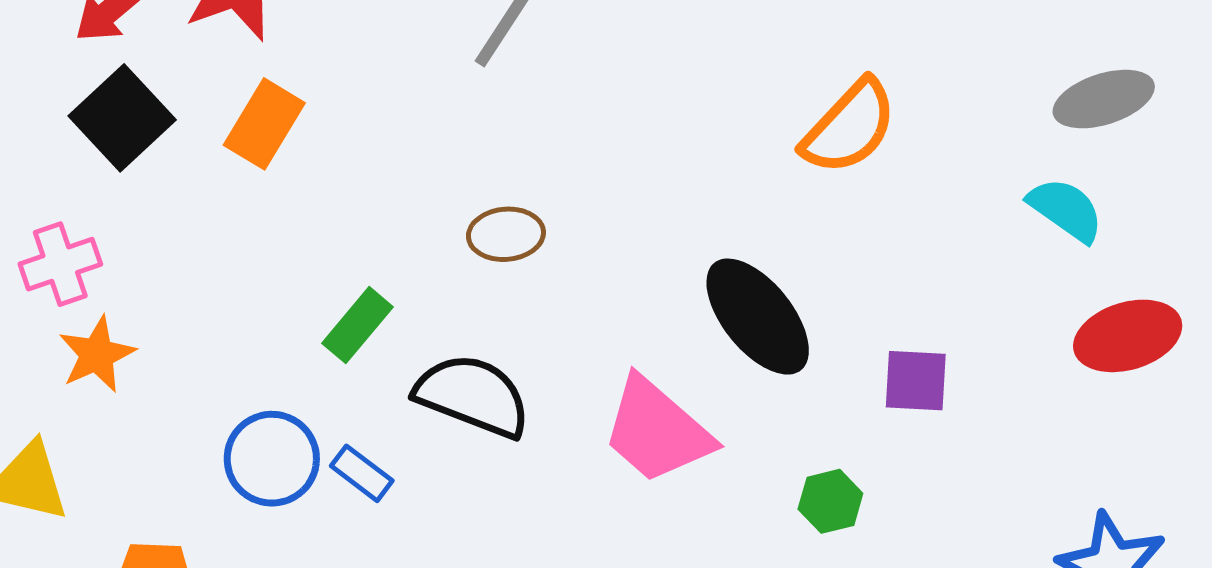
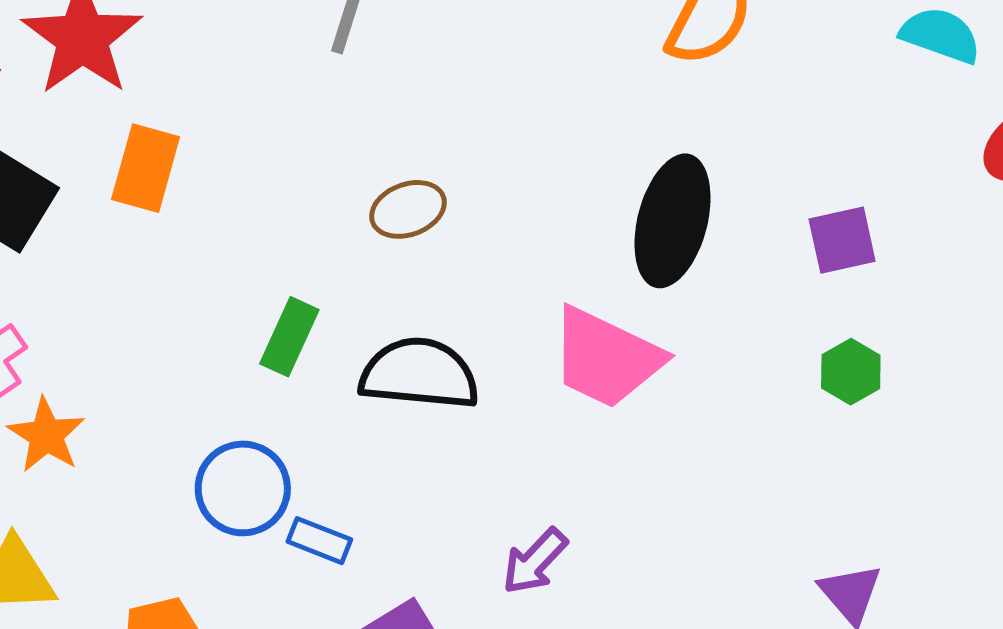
black ellipse: (758, 317) -> (673, 221), turned 69
blue rectangle: (362, 473) -> (319, 541), moved
green hexagon: (830, 501) -> (851, 372), moved

